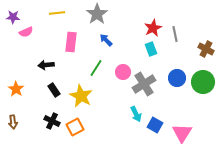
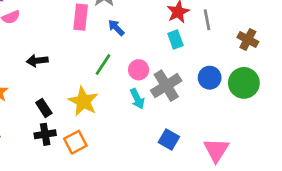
pink rectangle: (71, 42) -> (81, 17), moved
black rectangle: (54, 90) -> (44, 108), moved
cyan arrow: (136, 114) -> (137, 99), moved
black cross: (52, 121) -> (45, 134), turned -35
blue square: (155, 125) -> (169, 140), moved

